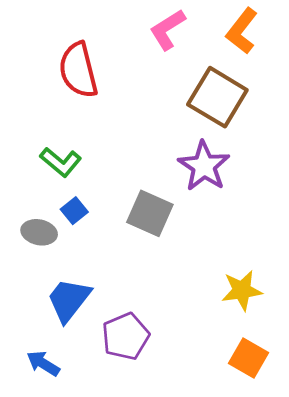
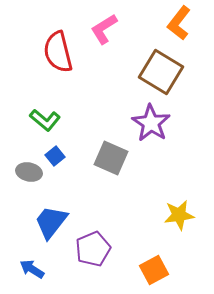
pink L-shape: (167, 30) -> (104, 29), moved
orange square: (249, 358) -> (154, 270), moved, turned 32

